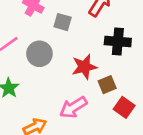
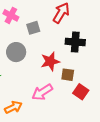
gray square: (63, 22) -> (33, 28), turned -32
brown square: (107, 85) -> (68, 75), turned 32

